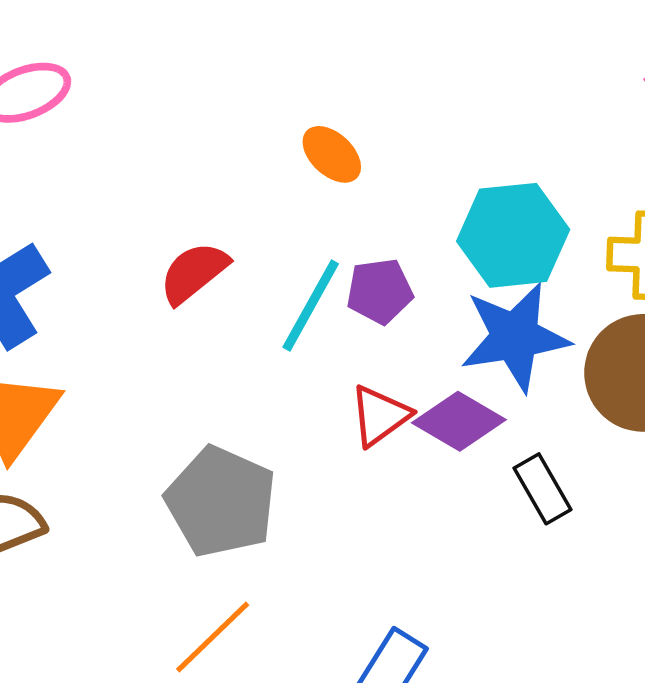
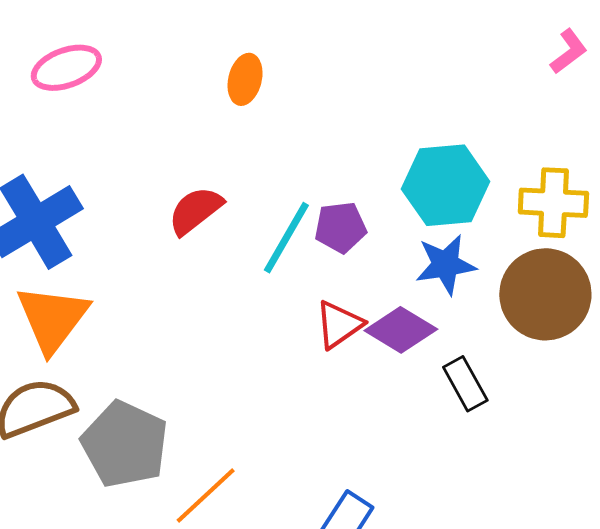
orange ellipse: (332, 154) -> (245, 79), moved, turned 60
blue star: (515, 337) -> (446, 265), size x0.7
gray pentagon: (221, 502) -> (125, 444), moved

